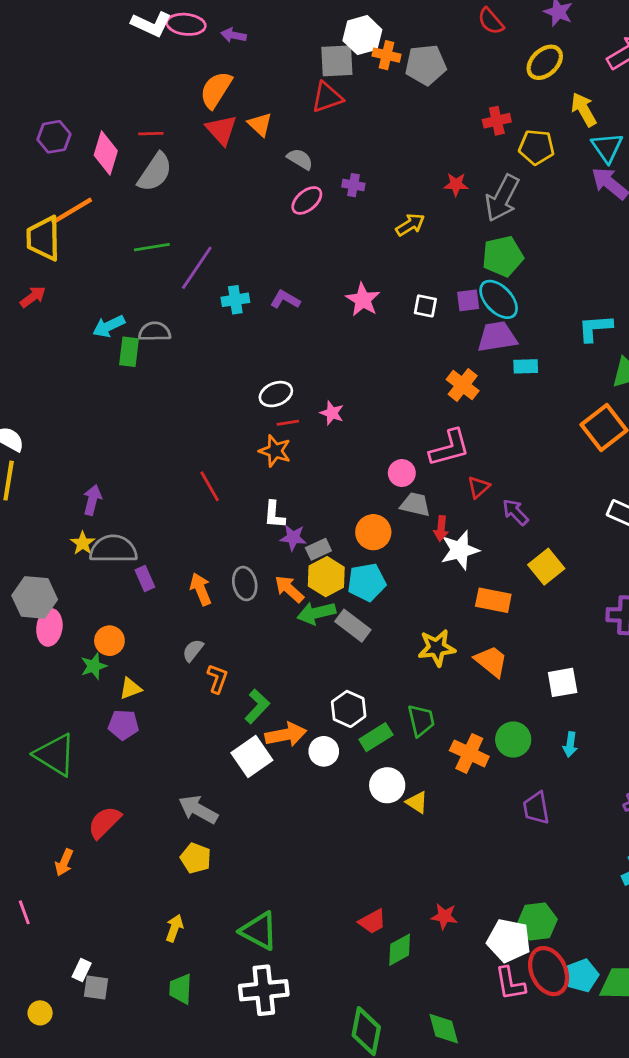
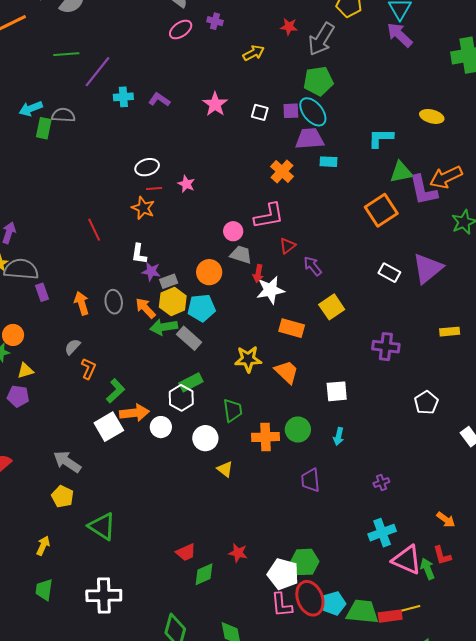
green rectangle: (376, 737) -> (191, 382), moved
orange cross: (469, 753) -> (265, 437), turned -32
white circle: (387, 785) -> (205, 438), moved
green triangle: (259, 931) -> (102, 526), moved

